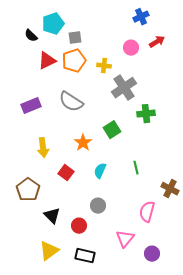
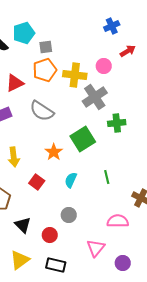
pink circle: (131, 48) -> (104, 66), moved
red triangle: (47, 61) -> (15, 83), moved
yellow cross: (104, 66) -> (75, 75), size x1.6
green square: (112, 130) -> (83, 139), size x1.4
pink semicircle: (147, 212) -> (118, 221), turned 75

